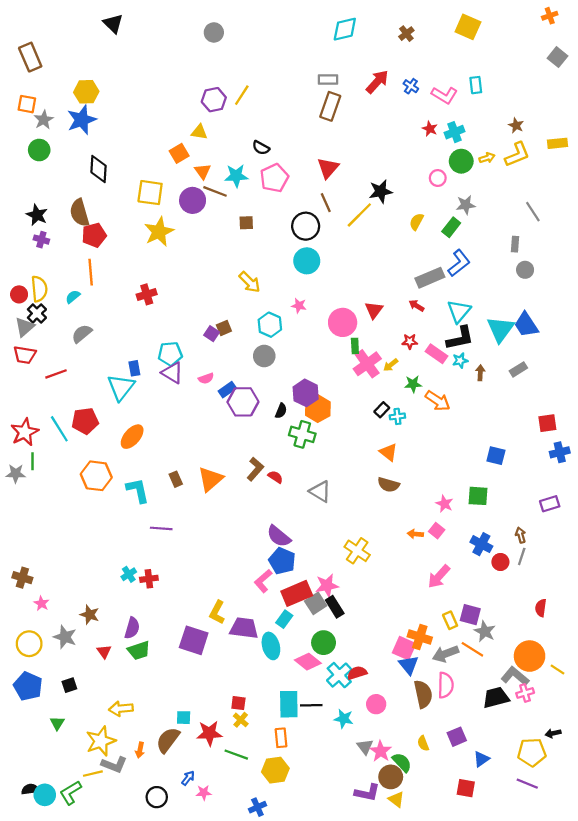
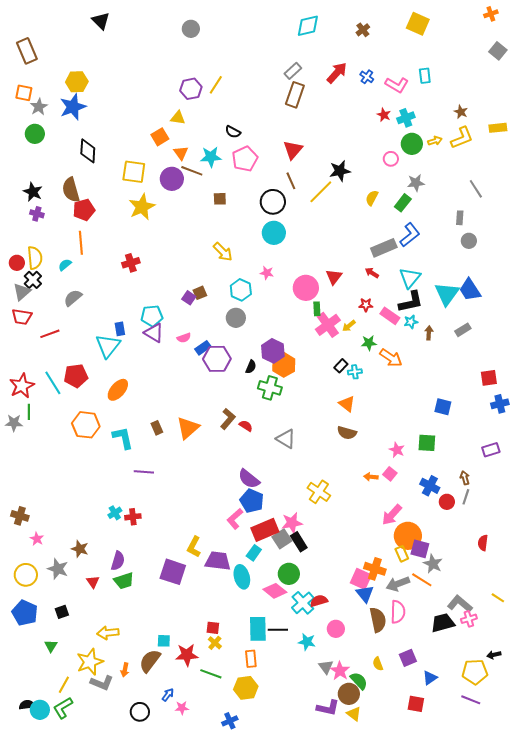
gray rectangle: (328, 79) -> (293, 71), turned -42
orange circle: (530, 656) -> (408, 536), moved
yellow line: (93, 774) -> (64, 685), moved, turned -48

